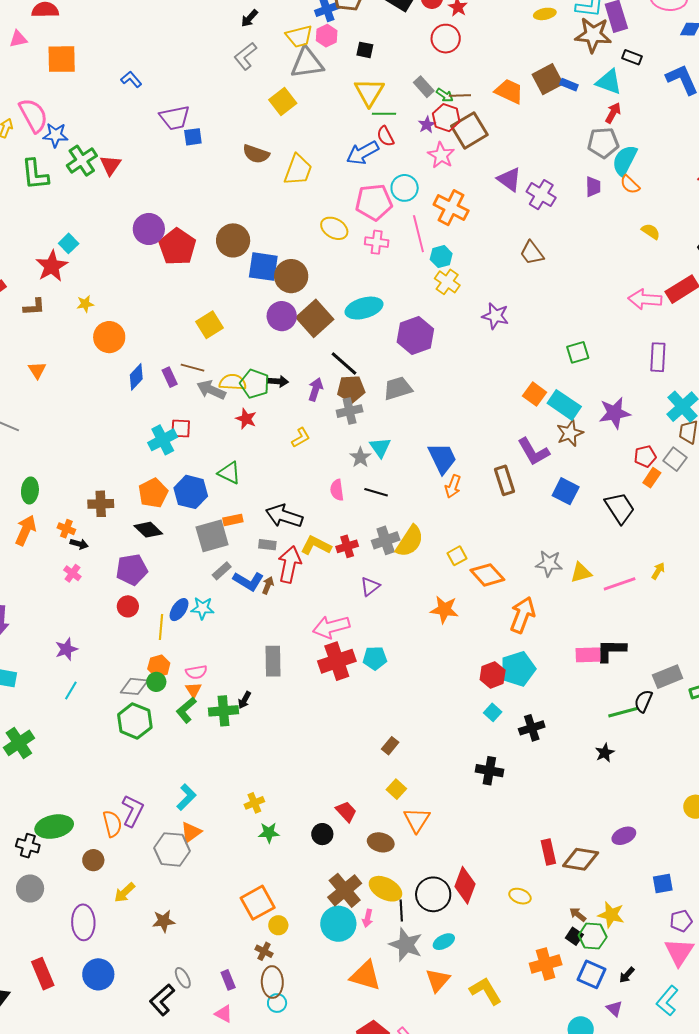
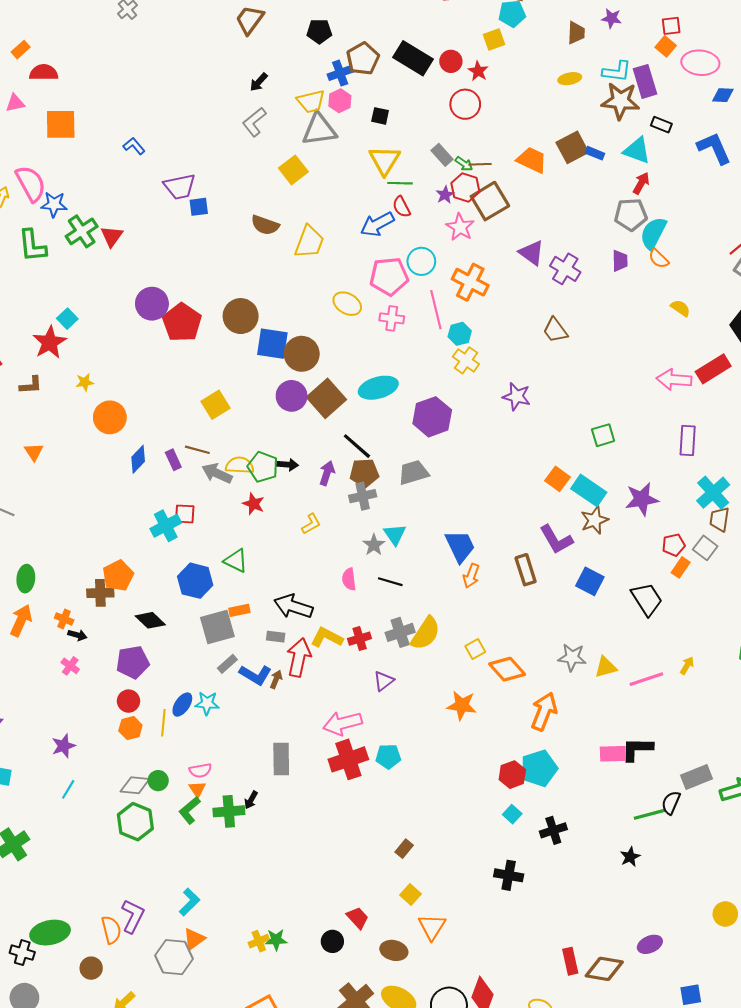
orange pentagon: (153, 493) -> (118, 576), moved
orange hexagon: (159, 666) -> (130, 728), moved
yellow cross: (254, 803) -> (259, 941), moved

